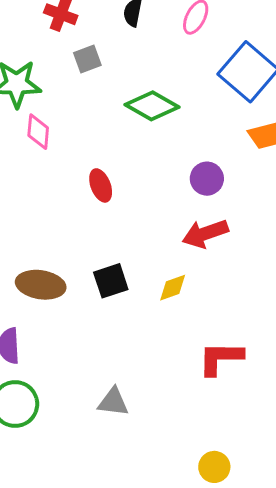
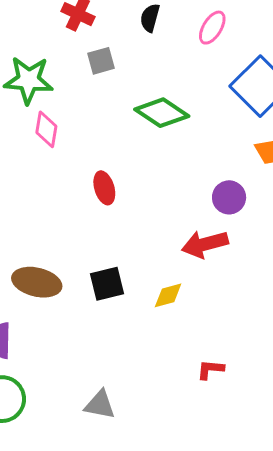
purple circle: (207, 179) -> (229, 197), moved
red L-shape: (221, 358) -> (210, 369), size x0.6

